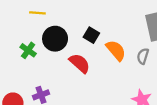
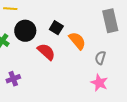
gray semicircle: (143, 56) -> (100, 58), moved

